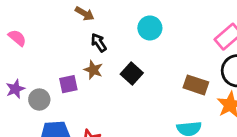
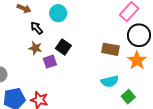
cyan circle: (150, 28) -> (58, 13), moved
purple square: (68, 84) -> (50, 62), moved

